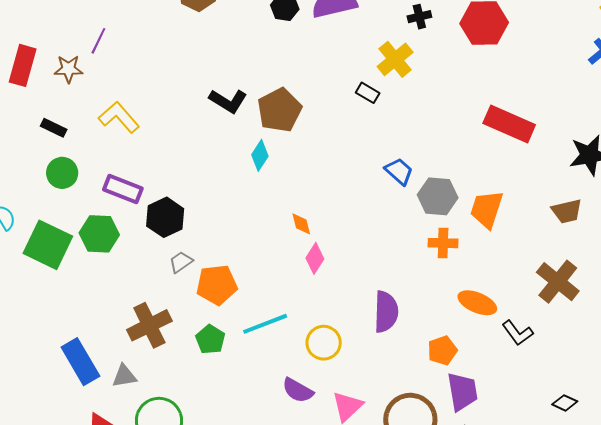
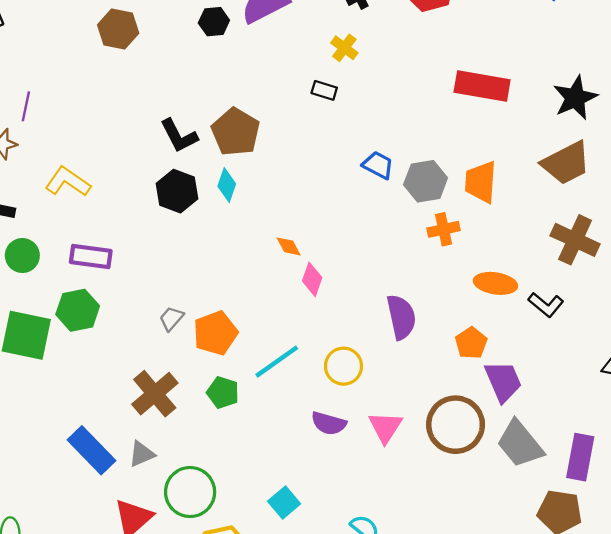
yellow cross: (395, 59) -> (344, 48), size x0.7
black L-shape: (228, 101) -> (179, 136), turned 45
brown trapezoid: (567, 211) -> (566, 163), size x1.5
black hexagon: (165, 217) -> (177, 191), moved

